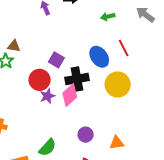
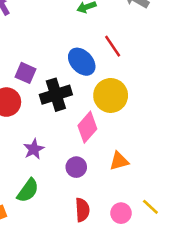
pink diamond: (70, 95) -> (87, 127), moved
purple star: (47, 96) -> (34, 149), moved
orange triangle: (117, 143) -> (119, 161), moved

